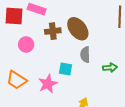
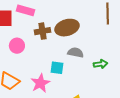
brown ellipse: (78, 29) -> (67, 28), turned -65
gray semicircle: (85, 55) -> (76, 53), turned 105

